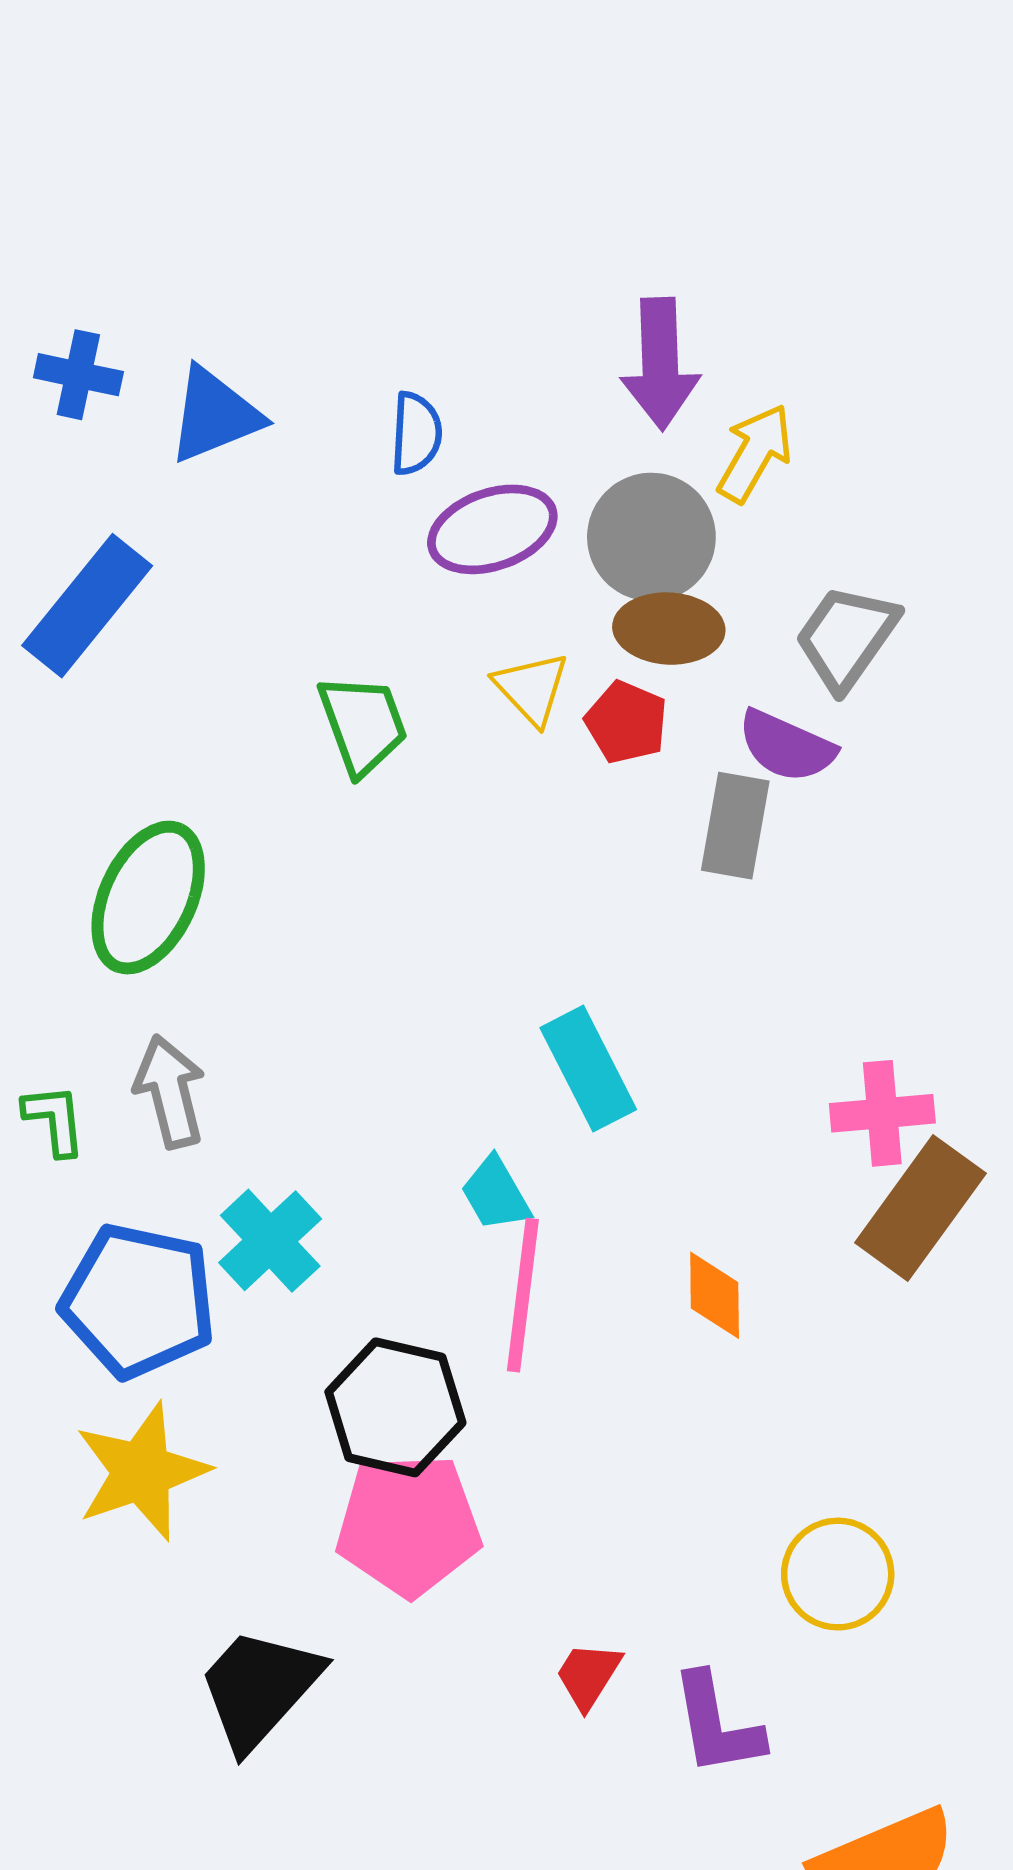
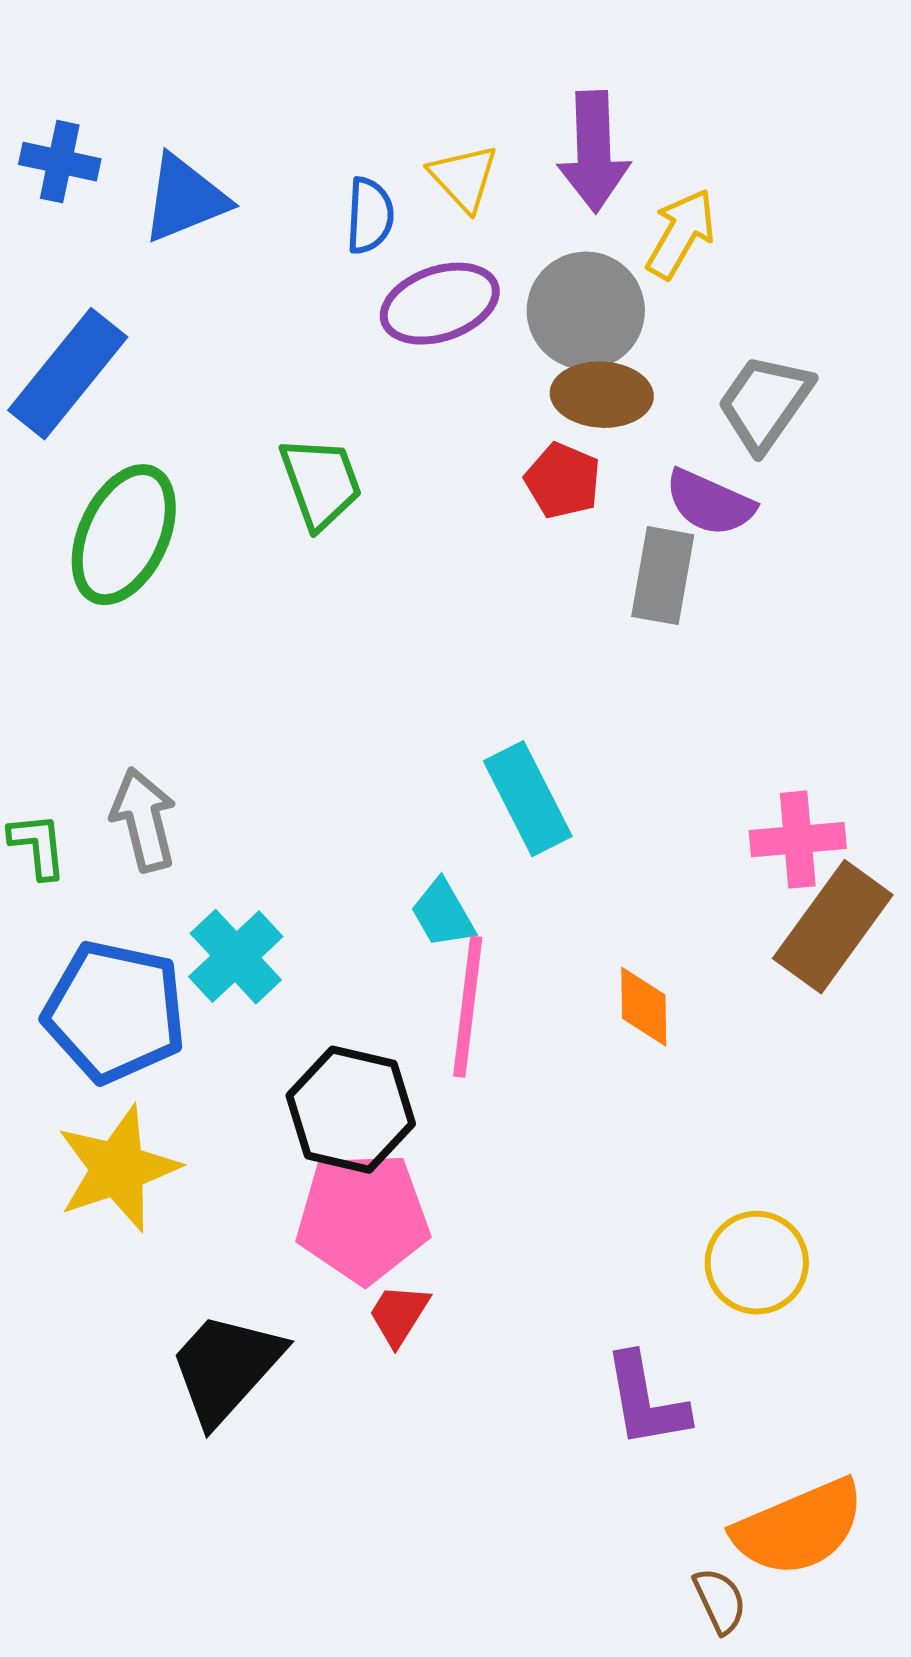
yellow triangle: (532, 688) -> (464, 178), moved
green ellipse: (148, 898) -> (124, 535), moved
red trapezoid: (588, 1675) -> (399, 1315), moved

